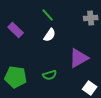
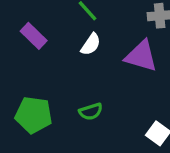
purple triangle: (79, 58) -> (141, 56), moved, turned 45

